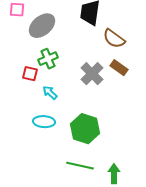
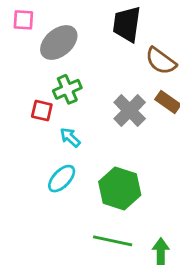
cyan ellipse: (44, 122) -> (62, 179), turned -50

